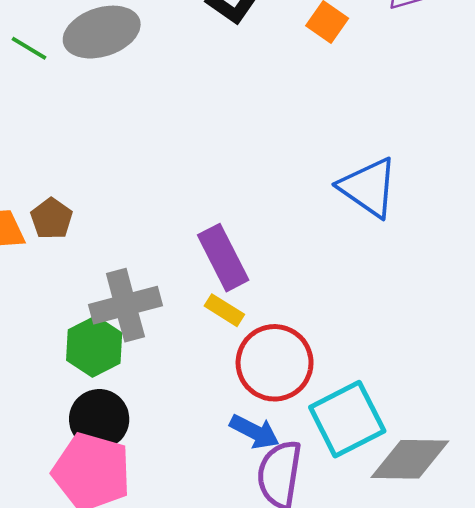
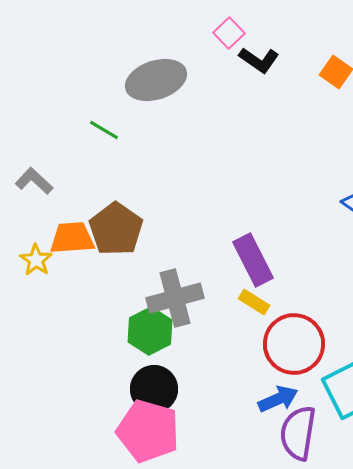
green line: (29, 48) -> (104, 130), moved
brown pentagon: (52, 219) -> (116, 229), size x1.6
blue arrow: (254, 432) -> (278, 399), turned -51

